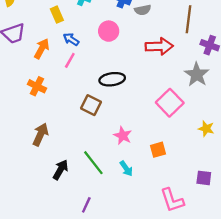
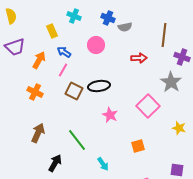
red arrow: (159, 46) -> (139, 58), size x0.7
brown square: (91, 105) -> (74, 91), moved
pink star: (123, 136) -> (110, 115), moved
green line: (93, 163) -> (77, 140), moved
cyan arrow: (126, 169) -> (103, 164), moved

